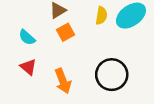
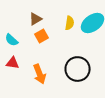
red triangle: (28, 67) -> (12, 63), turned -32

